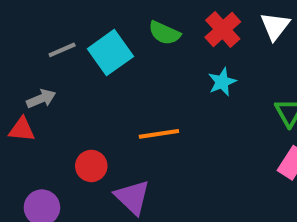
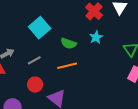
green semicircle: (164, 33) -> (69, 43), moved
gray line: (62, 50) -> (34, 60), moved

